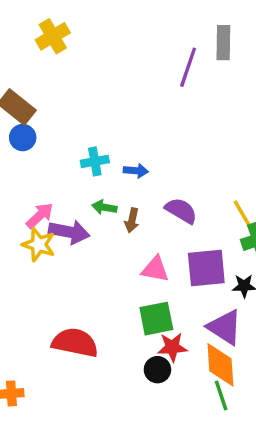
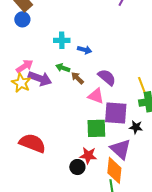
brown arrow: (132, 220) -> (77, 78), turned 112
pink triangle: (155, 269) -> (96, 96), moved
green square: (156, 319) -> (96, 128), moved

